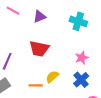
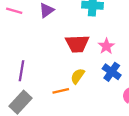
red trapezoid: (39, 49) -> (77, 44), moved

